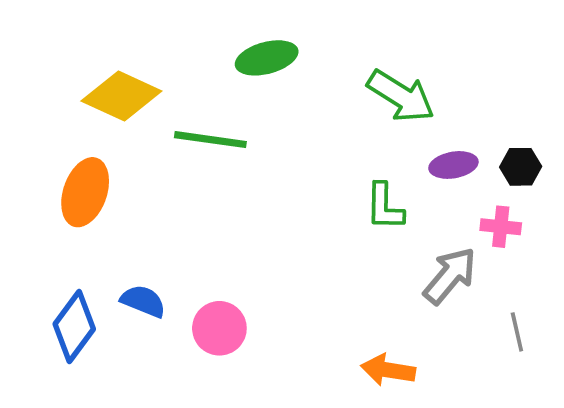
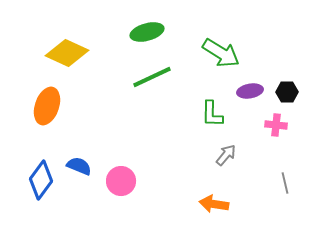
green line: (210, 140) -> (152, 77), moved, turned -33
gray arrow: (450, 276) -> (226, 155), moved, size x0.7

